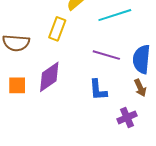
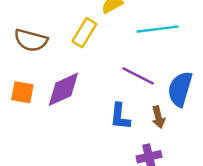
brown arrow: (140, 88) -> (158, 117), moved

